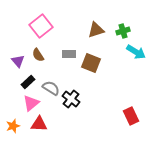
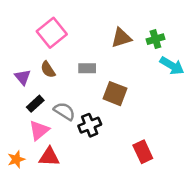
brown square: (91, 63) -> (115, 94), moved
black cross: (71, 99) -> (90, 125), turned 30
red rectangle: (131, 116) -> (143, 152), moved

